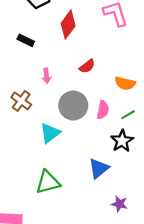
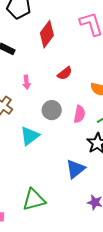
gray circle: (73, 106) -> (52, 110), size x0.7
green triangle: (48, 182) -> (34, 200), moved

